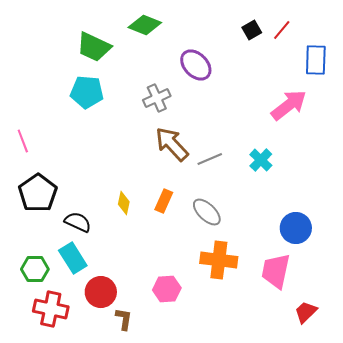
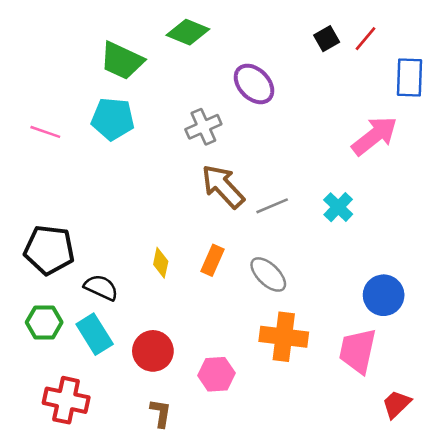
pink line: (23, 141) -> (45, 132), moved, turned -50
black pentagon: (38, 193) -> (49, 250), turned -30
green hexagon: (35, 269) -> (44, 322), moved
red circle: (101, 292) -> (153, 351), moved

